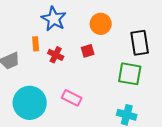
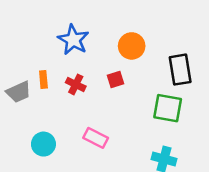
orange rectangle: (36, 44) -> (43, 79), moved
cyan circle: (30, 103) -> (43, 144), size x0.6

